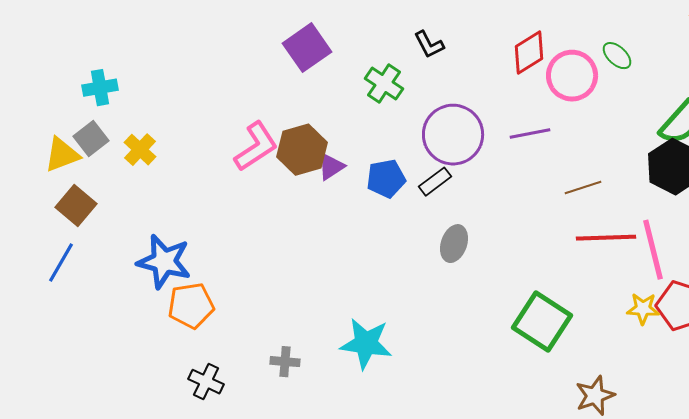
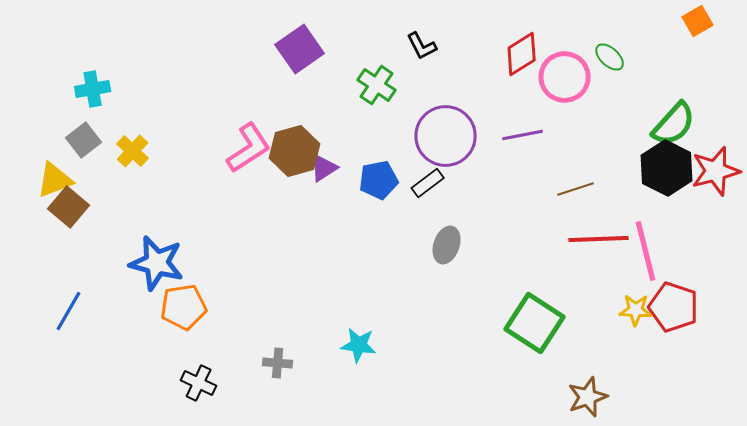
yellow triangle: (62, 155) -> (55, 180), moved
blue line: (61, 263) -> (69, 311), moved
cyan star: (366, 344) -> (359, 345), size x0.7

